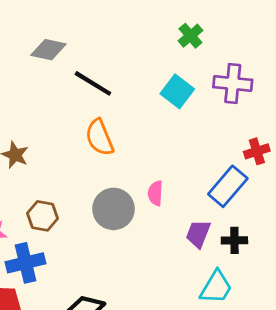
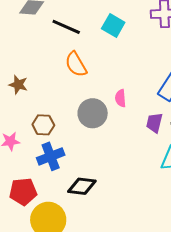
cyan square: (177, 91) -> (113, 26), moved
blue cross: (26, 263) -> (51, 156), moved

